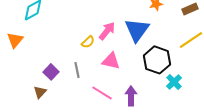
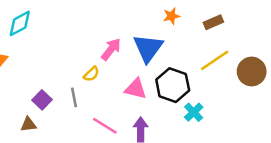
yellow semicircle: (88, 42) -> (91, 74), moved
pink triangle: (111, 61) -> (136, 89), moved
brown triangle: (40, 92) -> (28, 125), turned 40

